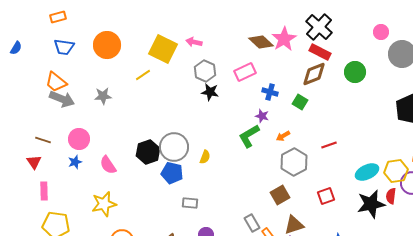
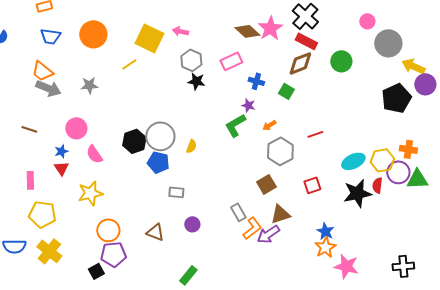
pink circle: (79, 139) -> (76, 128), moved
red triangle: (34, 162) -> (61, 168), moved

